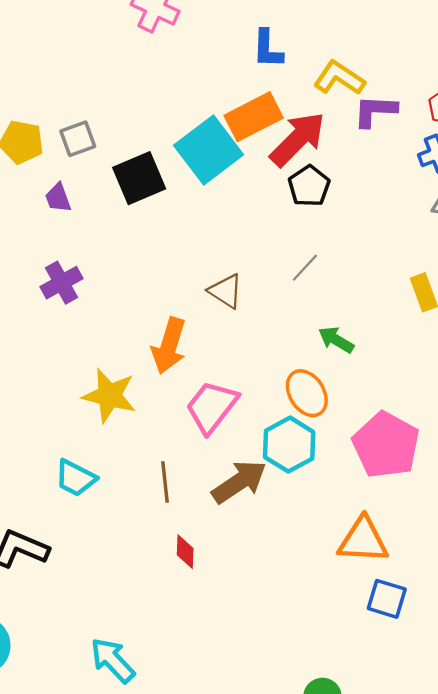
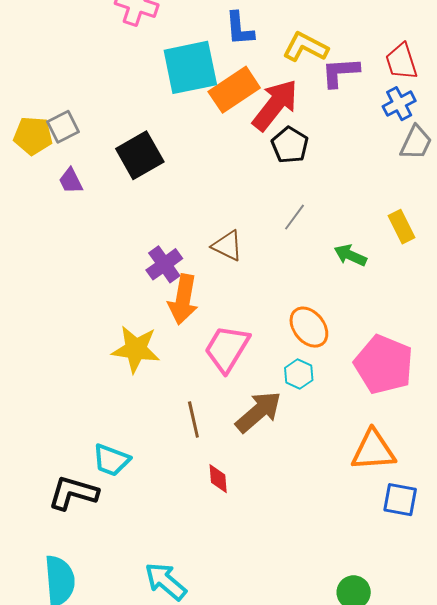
gray square: (78, 139) -> (63, 127), moved
cyan square: (209, 150) -> (190, 67), moved, turned 32
purple cross: (62, 283) -> (164, 264), moved
green arrow: (336, 340) -> (350, 255), moved
cyan hexagon: (289, 445) -> (299, 374), size x0.6
cyan trapezoid: (75, 478) -> (111, 460), moved

